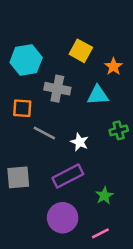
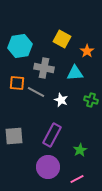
green cross: (119, 130) -> (91, 100), turned 32
gray line: (44, 133) -> (36, 92), moved
white star: (80, 142) -> (61, 100), moved
purple rectangle: (68, 176) -> (52, 135), turned -35

